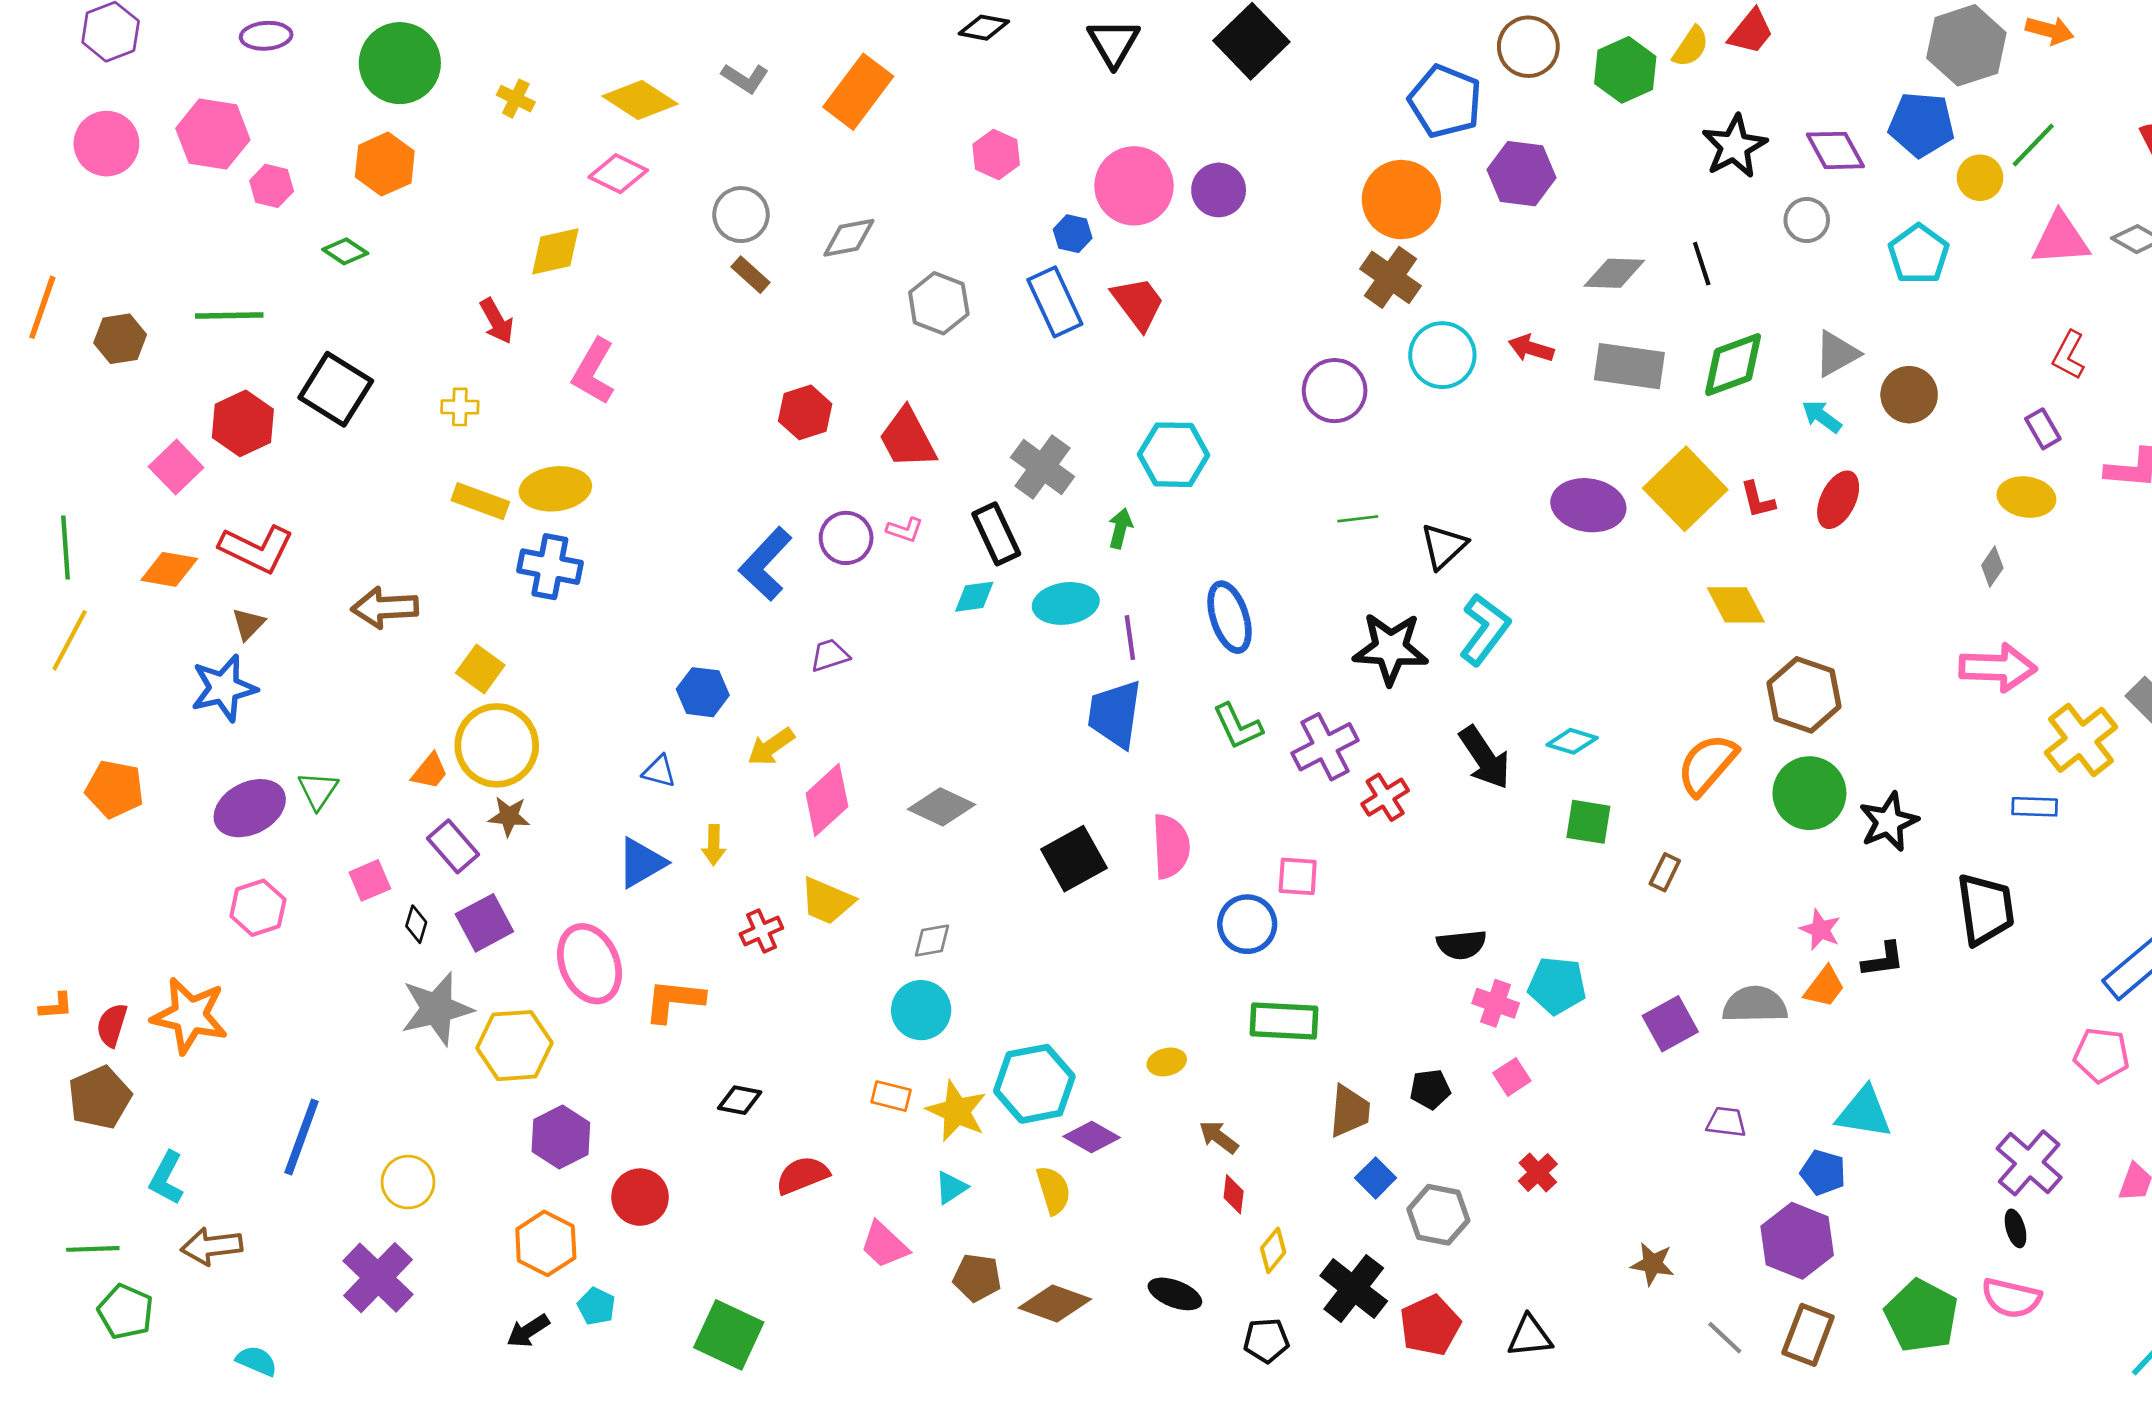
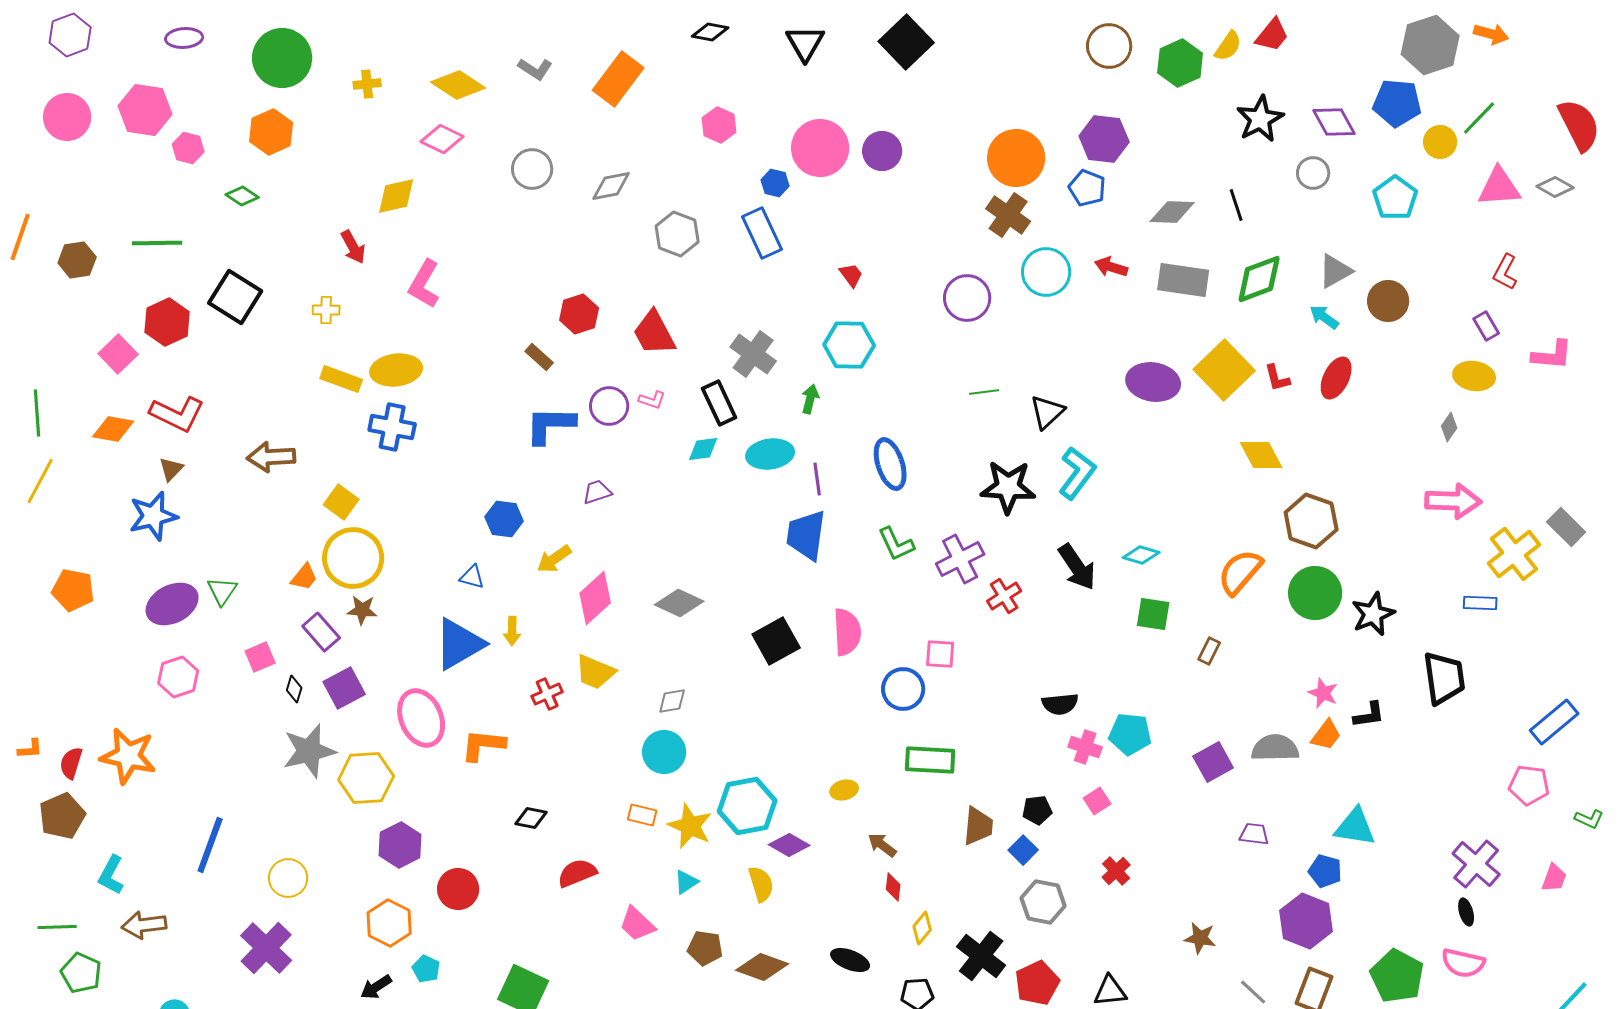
yellow cross: (516, 99) -> (367, 84), turned -32
blue pentagon: (1445, 101) -> (1087, 188), moved, size x0.7
brown rectangle: (751, 275) -> (539, 357), moved
red trapezoid: (1138, 303) -> (851, 275), moved, size x0.6
blue L-shape: (766, 564) -> (550, 425), turned 48
blue triangle: (641, 863) -> (459, 644), size x1.4
blue square: (1376, 1178) -> (1023, 850), moved

